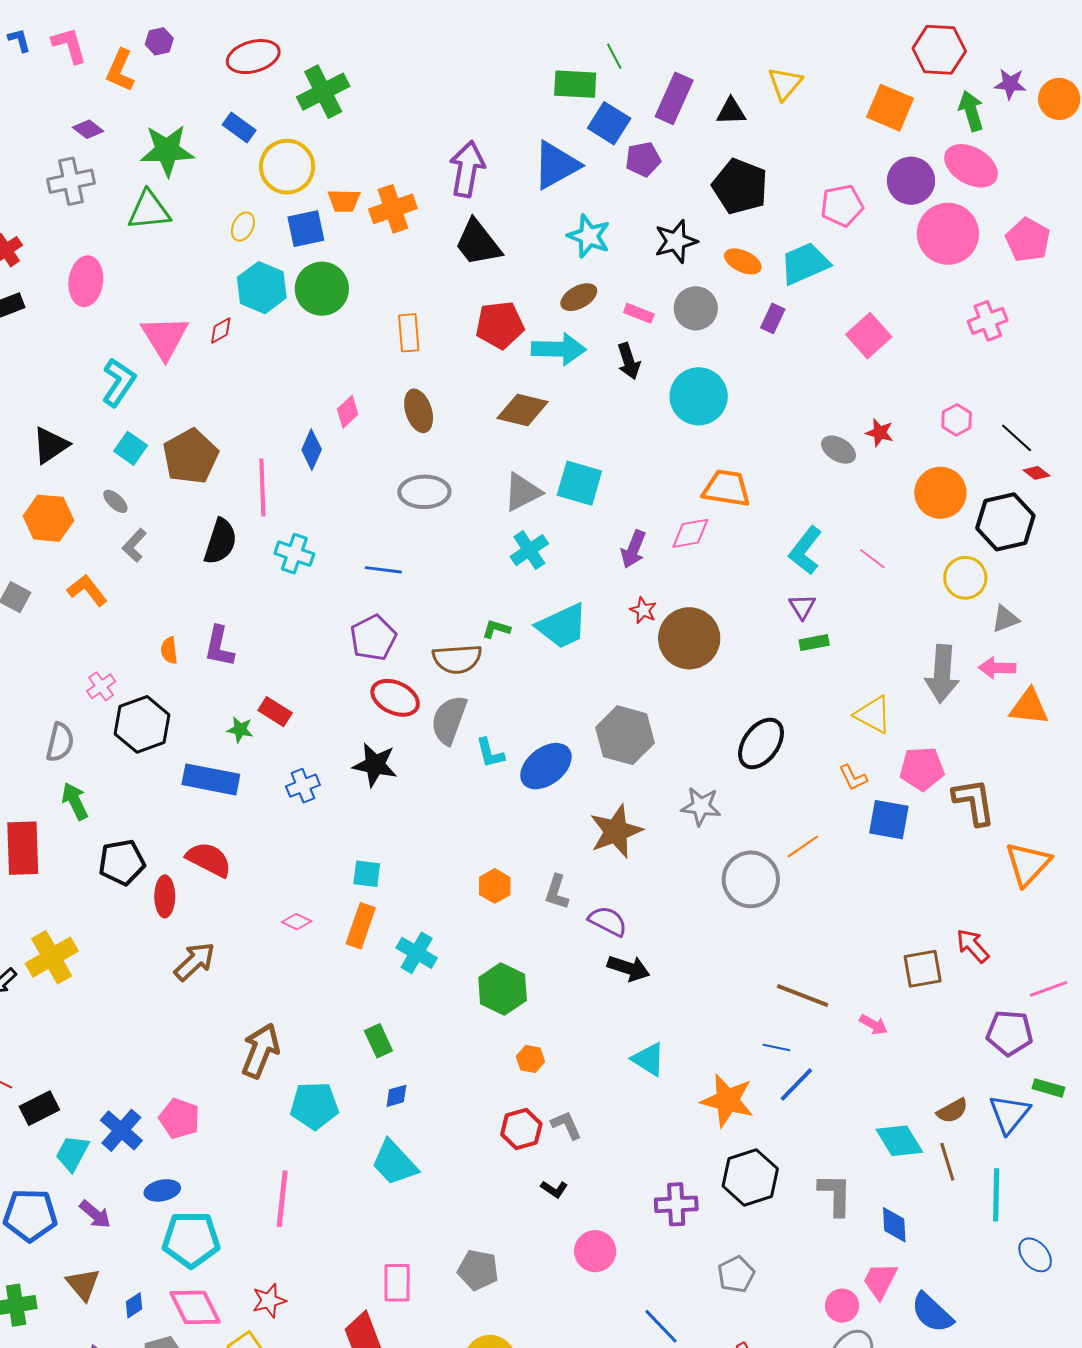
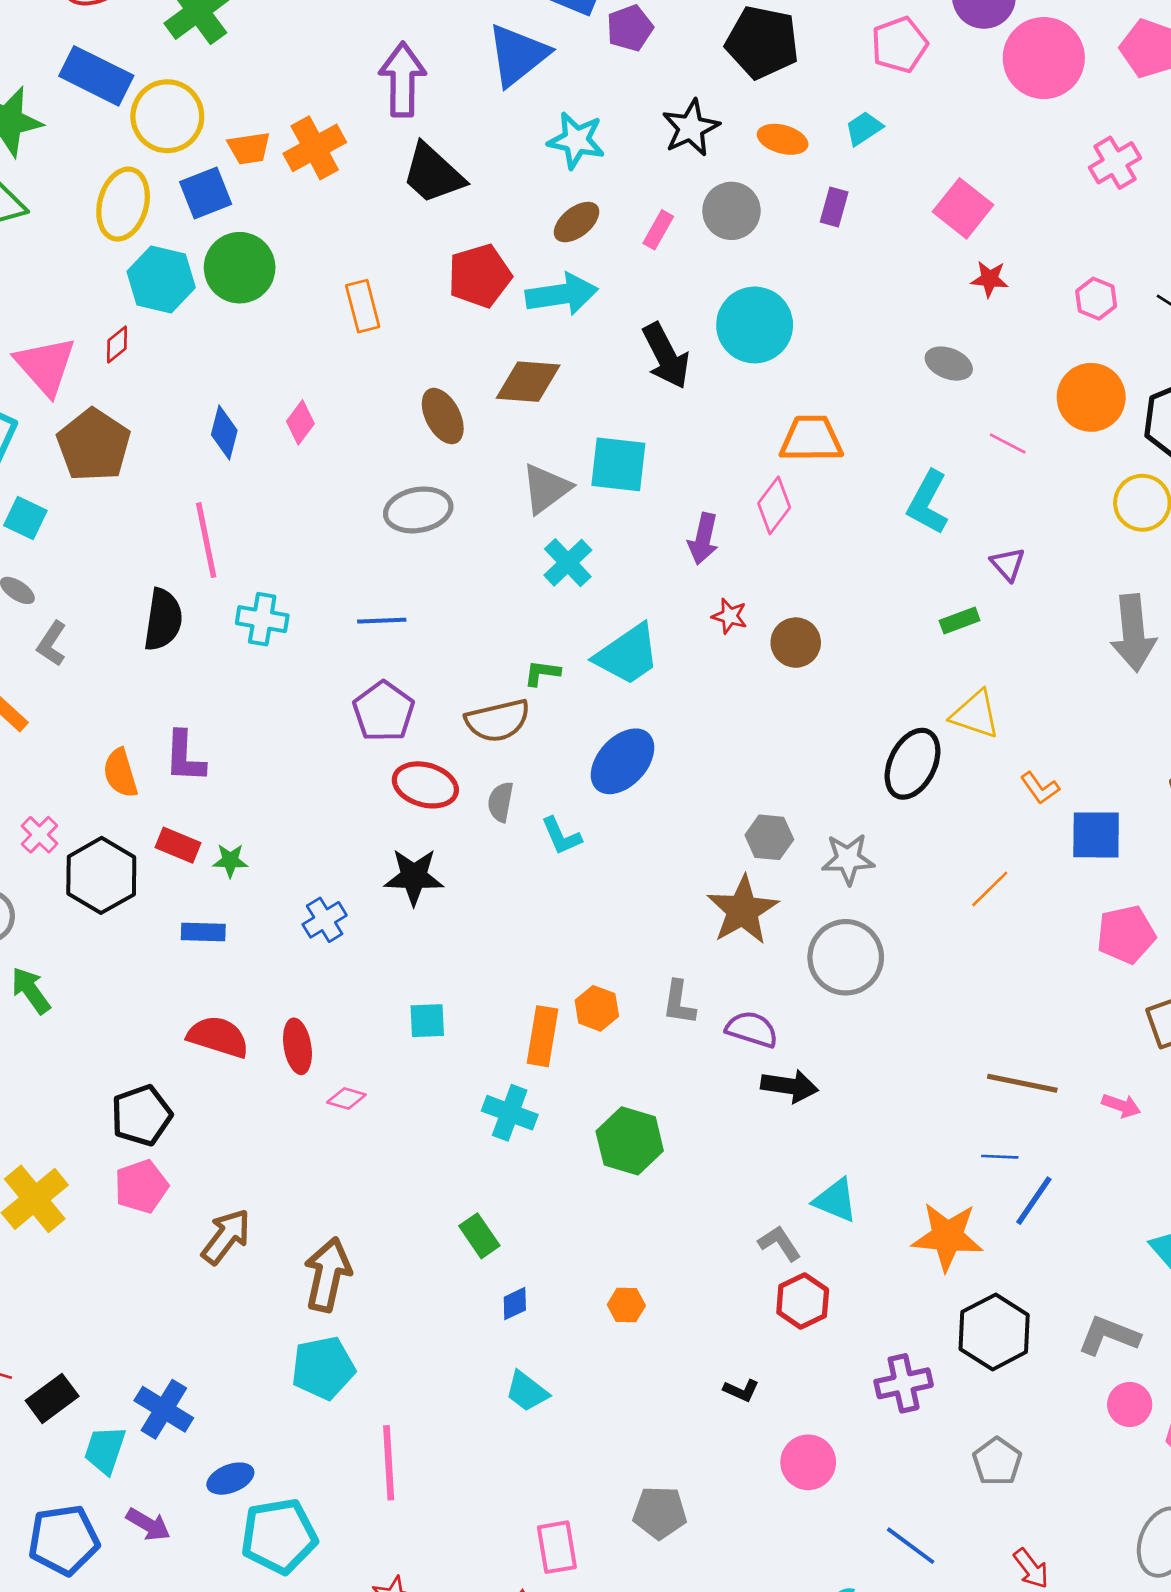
blue rectangle: (239, 128) -> (96, 76), size x1.6
yellow ellipse: (243, 227) -> (123, 204), size x1.8
cyan trapezoid: (805, 264) -> (864, 128), size x0.6
pink rectangle: (639, 313) -> (658, 230), turned -72
black arrow: (629, 361) -> (666, 356), moved, size x1.4
brown ellipse: (419, 411) -> (443, 416), moved
red star: (880, 433) -> (990, 279), moved
blue diamond: (312, 450) -> (224, 432), moved
brown pentagon: (191, 456) -> (94, 445), moved
pink diamond: (690, 533) -> (774, 505), turned -33
pink line: (872, 559) -> (1008, 443), moved
purple triangle: (802, 607) -> (1008, 564), moved
brown circle: (689, 638) -> (796, 643), size x0.6
orange semicircle: (169, 650) -> (120, 773), size x1.4
red rectangle: (275, 712) -> (178, 845), moved
yellow triangle: (873, 715) -> (975, 714), moved
gray semicircle: (449, 720) -> (501, 802), size x0.6
gray hexagon: (625, 735) -> (769, 837), moved, size x0.6
blue ellipse: (546, 766) -> (623, 761), moved
pink pentagon: (922, 769) -> (1126, 934), moved
blue rectangle: (211, 779) -> (203, 932), size x0.6
black pentagon: (122, 862) -> (141, 1115), moved
gray circle: (751, 879) -> (846, 957), moved
red ellipse: (165, 896) -> (297, 1046), moved
orange rectangle: (361, 926) -> (542, 1036), moved
brown arrow: (195, 961) -> (226, 1237), moved
orange hexagon: (530, 1059) -> (626, 1305), moved
cyan pentagon: (314, 1106) -> (323, 1368), moved
pink pentagon: (179, 1118) -> (141, 1186), moved, turned -30
gray L-shape: (566, 1125) -> (780, 1243), moved
red hexagon: (521, 1129) -> (803, 1301), moved
cyan trapezoid: (394, 1163) -> (527, 1391), size x0.7
gray L-shape: (835, 1195) -> (1109, 1336), turned -60
pink circle: (842, 1306) -> (1130, 1404), moved

